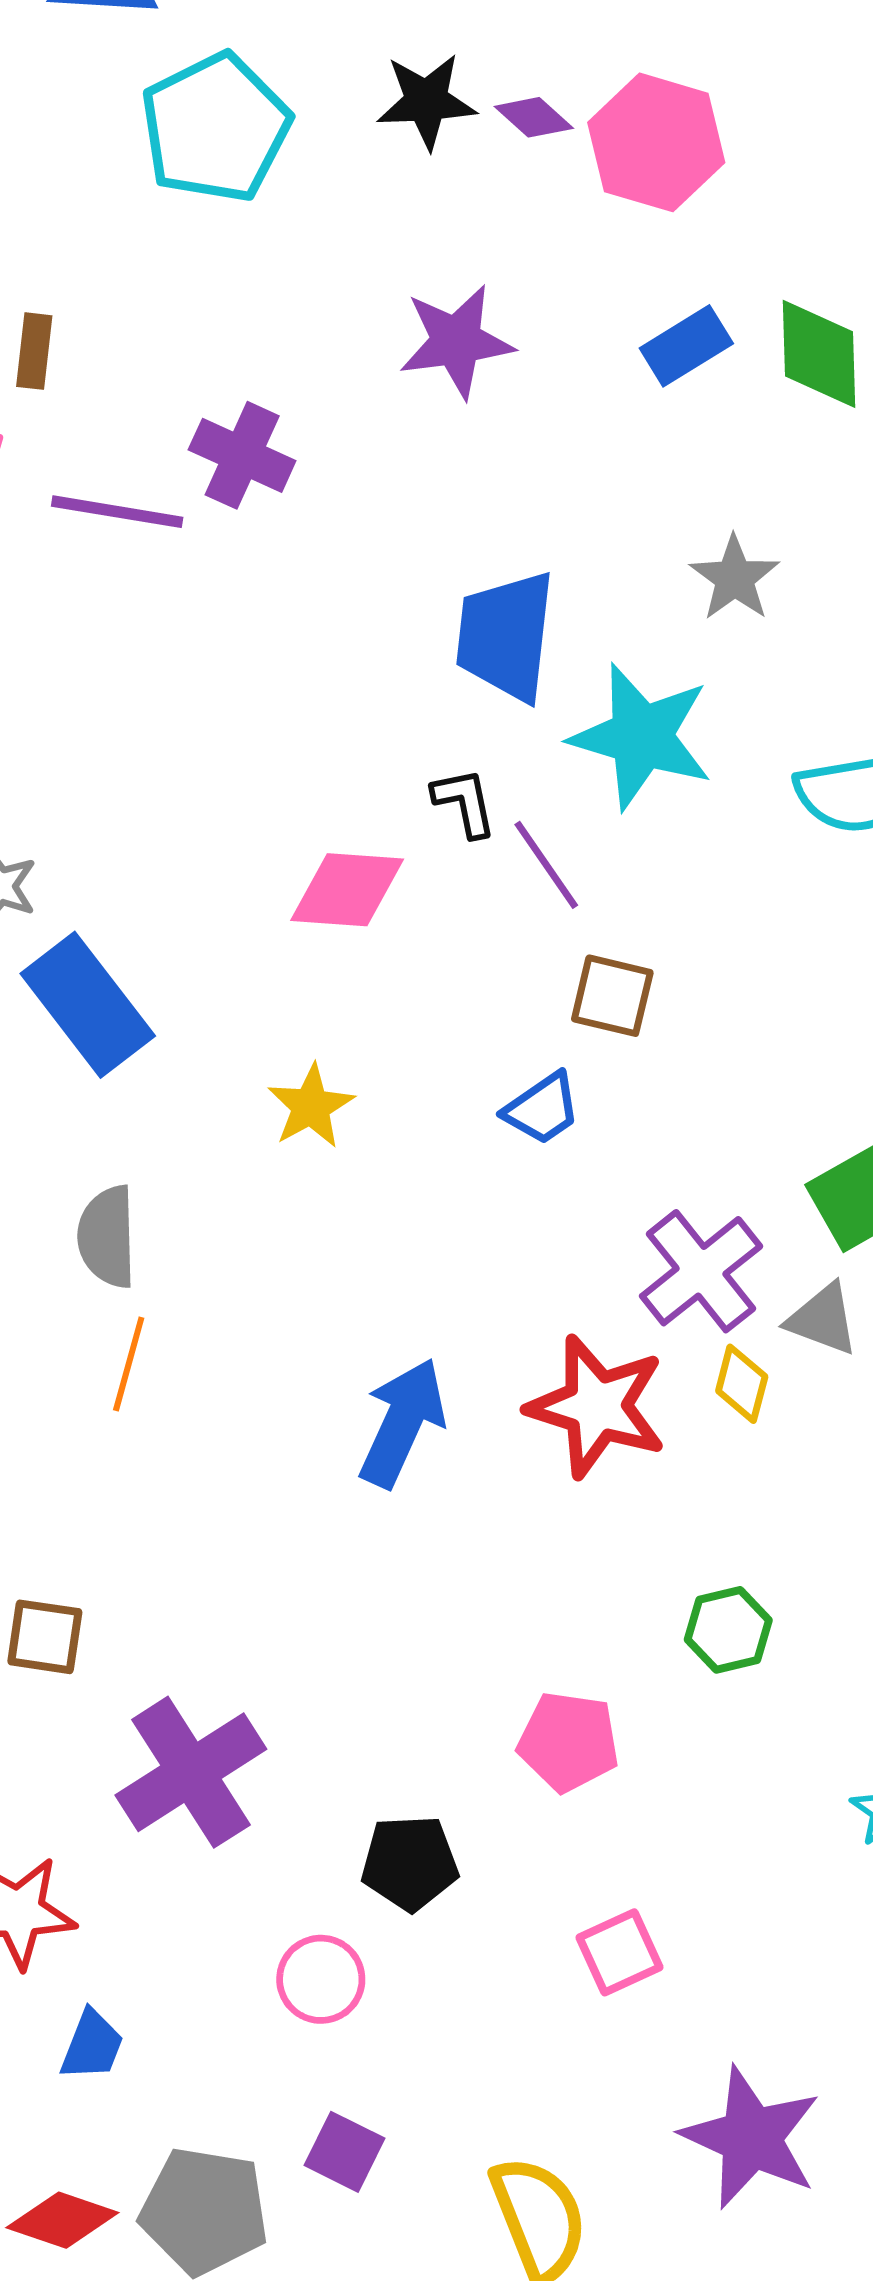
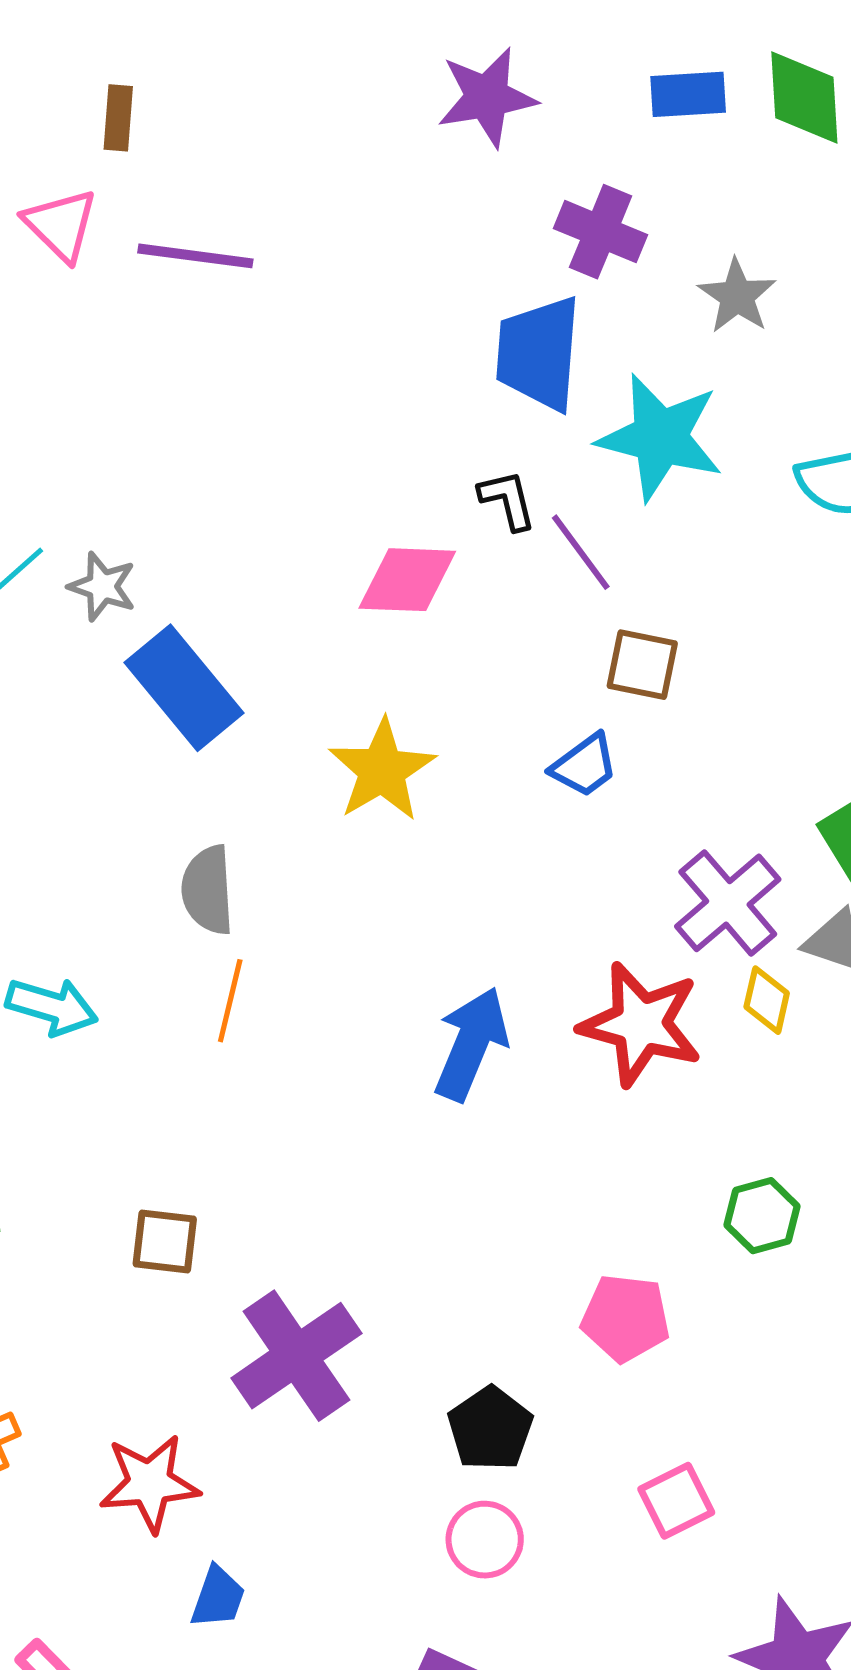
blue rectangle: (686, 346) -> (688, 94), turned 30
purple cross: (242, 455) -> (601, 232), moved
yellow star: (311, 1106) -> (382, 770), size x1.4
black pentagon: (410, 1863) -> (490, 1429), turned -30
pink circle: (321, 1979) -> (485, 1540), moved

